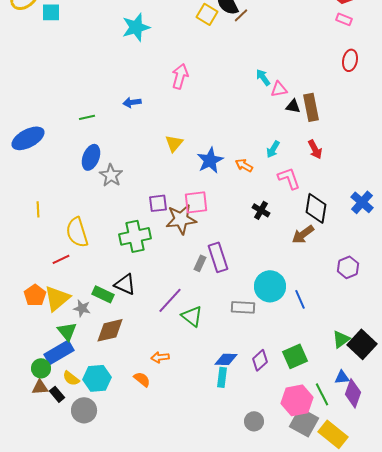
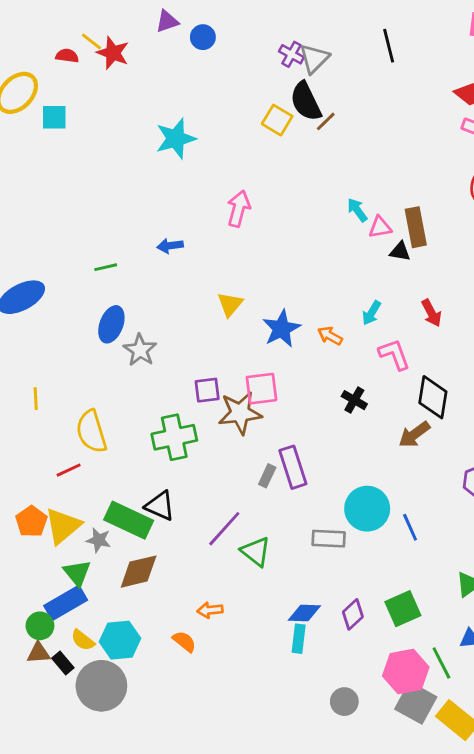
brown rectangle: (311, 107) -> (416, 227), moved
green rectangle: (103, 294) -> (129, 520), size x1.5
gray circle: (84, 410) -> (101, 686), size x1.4

